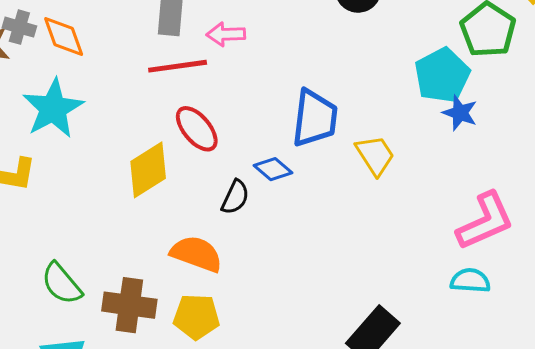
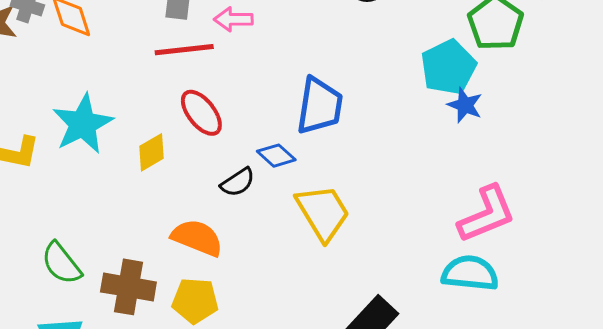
cyan star: (53, 108) -> (83, 124), moved
yellow trapezoid: (375, 155) -> (323, 212), moved, size x1.4
yellow diamond: (148, 170) -> (151, 152), size x0.7
black semicircle: (235, 197) -> (238, 182), turned 30
cyan semicircle: (470, 281) -> (470, 273), size x1.4

